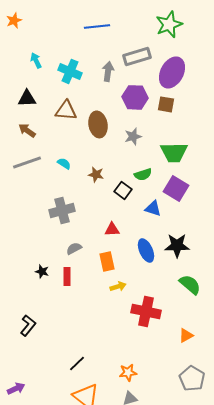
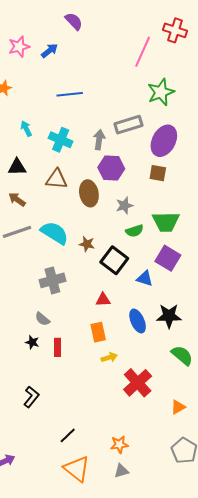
blue line: (97, 26) -> (70, 94), moved
purple hexagon: (135, 97) -> (111, 168), moved
cyan semicircle: (64, 163) -> (55, 233), size x2.0
green semicircle: (143, 174) -> (135, 231), moved
black square: (123, 190) -> (114, 260), size x1.5
gray semicircle: (74, 248) -> (42, 319), moved, turned -112
red cross: (146, 311) -> (138, 383), turned 36
black L-shape: (28, 325) -> (31, 397), moved

